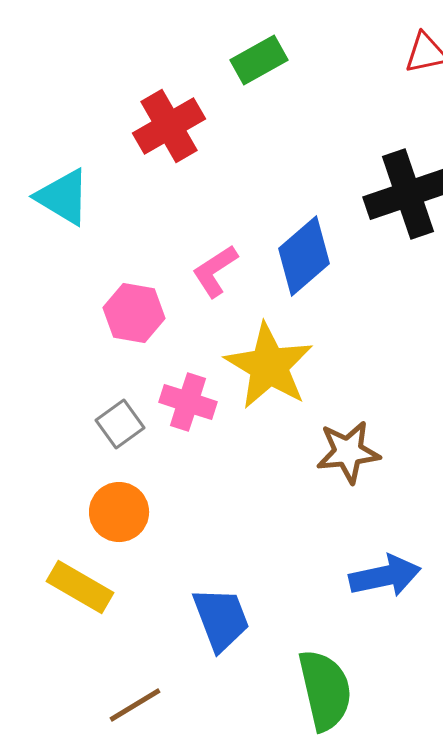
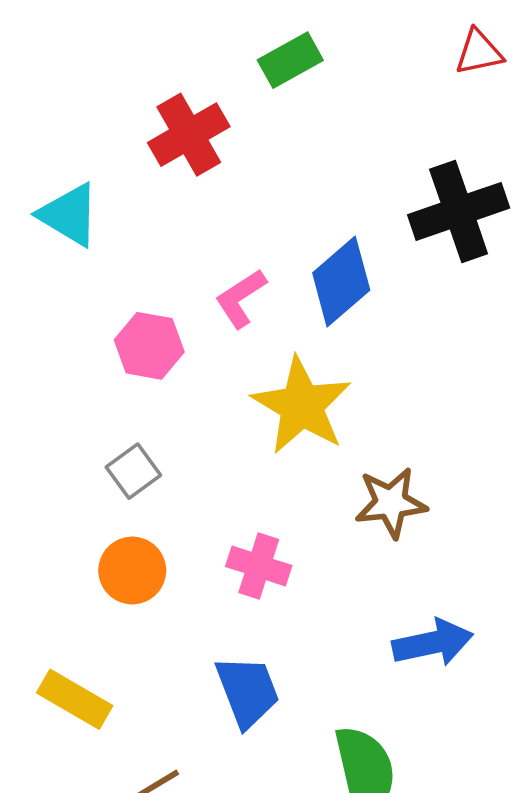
pink cross: (188, 402) -> (259, 566), moved
yellow rectangle: (80, 587) -> (75, 699), moved

